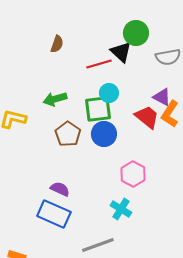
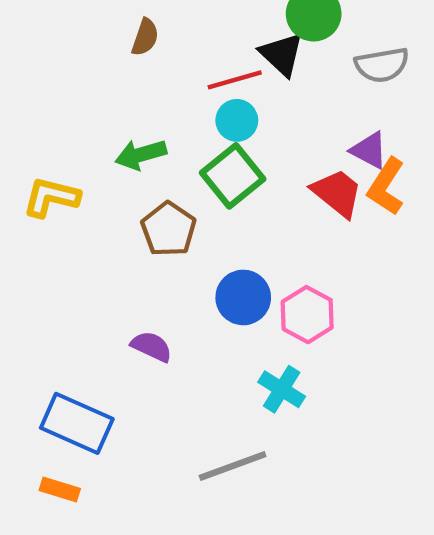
cyan circle: (109, 93) -> (237, 120), moved
green square: (98, 109) -> (233, 176), turned -32
blue circle: (104, 134) -> (243, 297), moved
blue rectangle: (54, 214) -> (77, 423), moved

